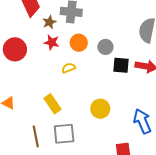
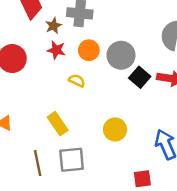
gray circle: (105, 47) -> (121, 55), size x1.5
black square: (121, 65) -> (140, 77), turned 36
yellow semicircle: (69, 68) -> (77, 81), turned 48

